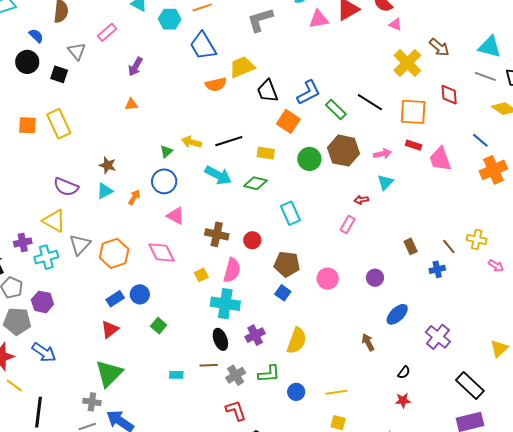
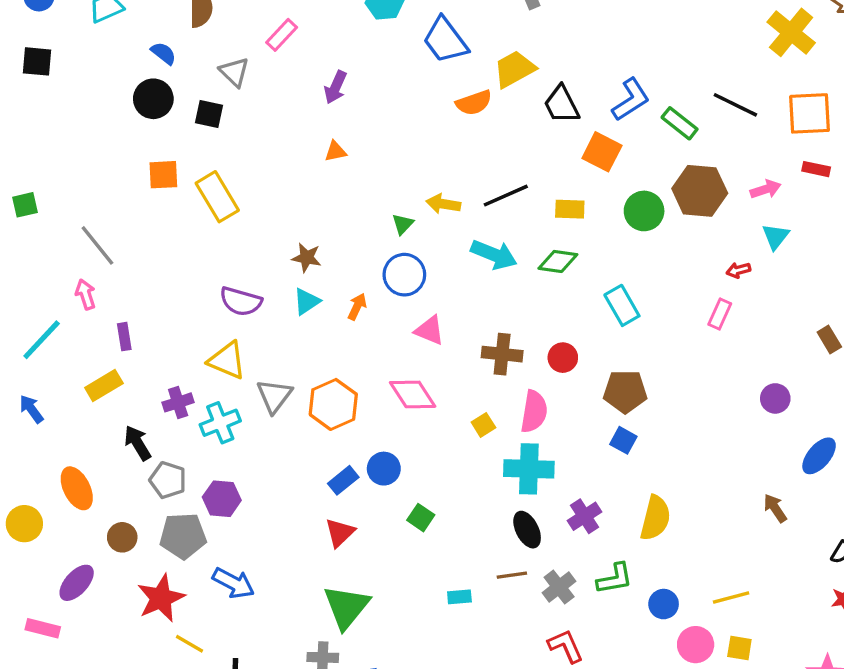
orange square: (27, 125) -> (163, 175), moved
pink circle: (328, 279) -> (696, 645), moved

